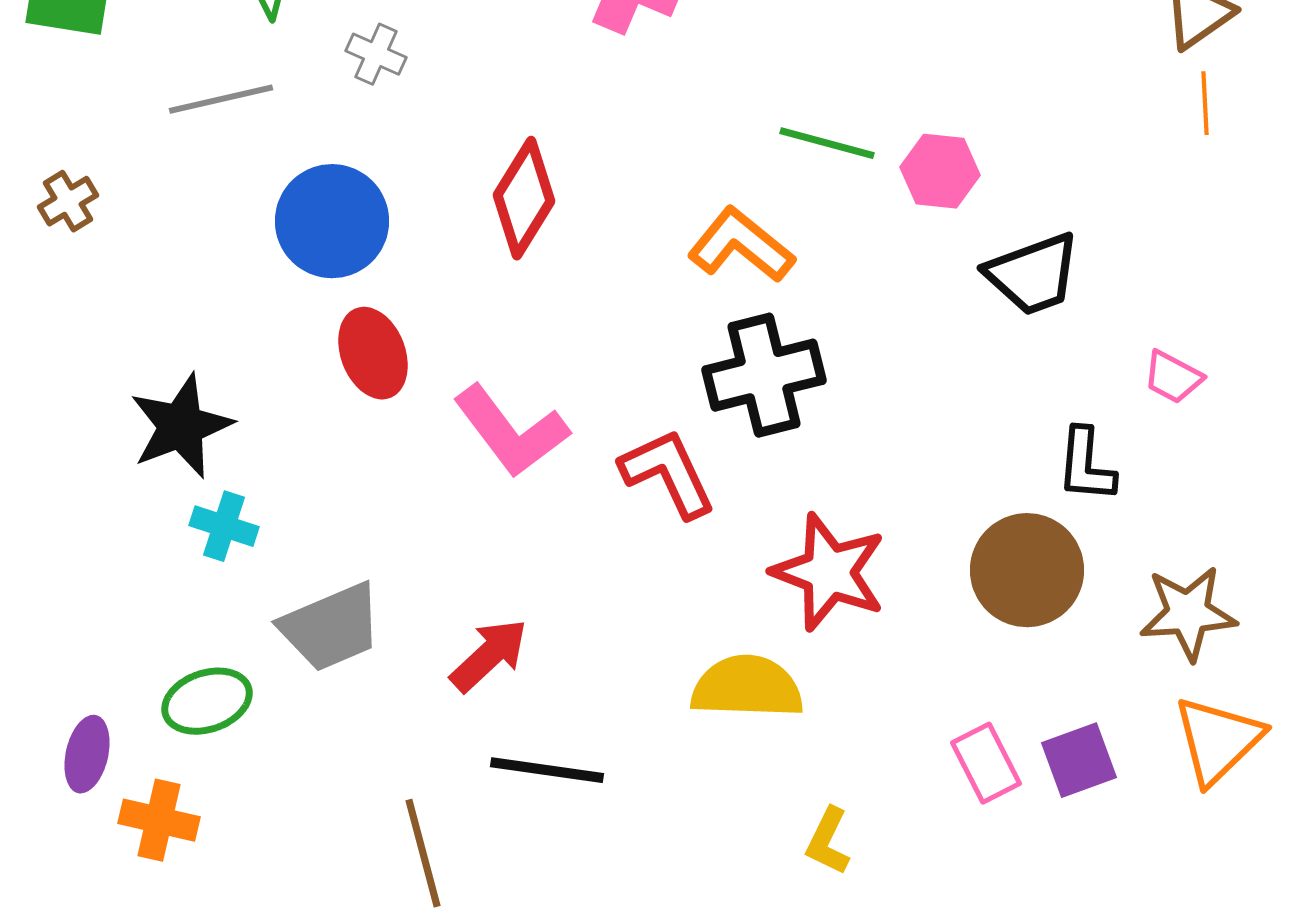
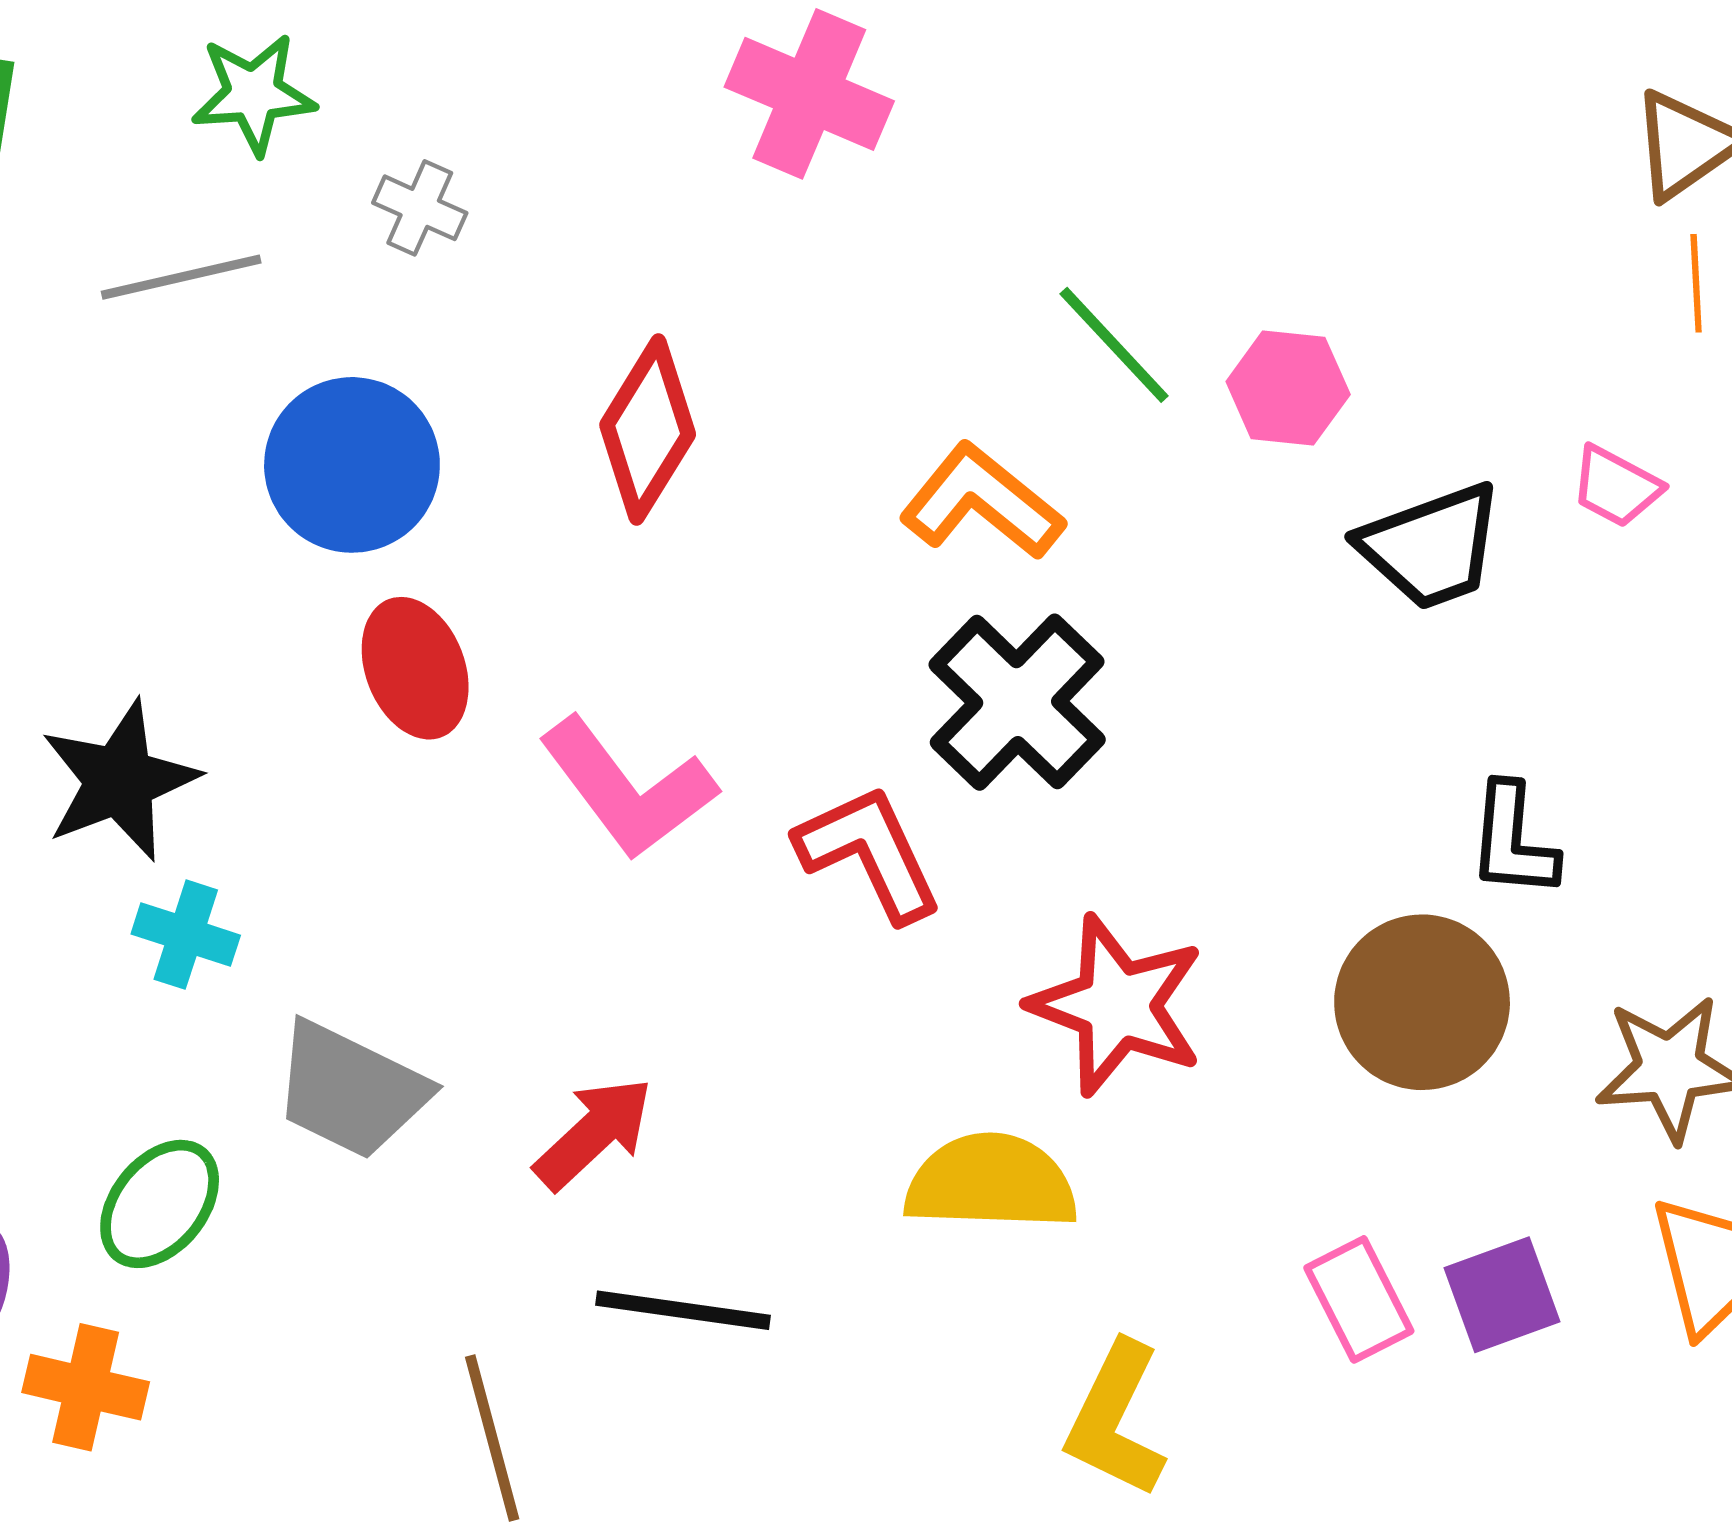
green line: (827, 143) -> (1114, 345), turned 32
black cross: (764, 375) -> (1017, 702), turned -32
pink trapezoid: (1173, 377) -> (1616, 487), moved
gray trapezoid: (331, 627) -> (350, 1090), turned 49
green ellipse: (207, 701) -> (160, 1204), turned -32
yellow L-shape: (828, 841) -> (1116, 1420), size x1.5

